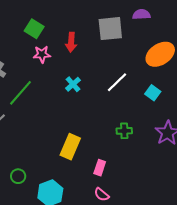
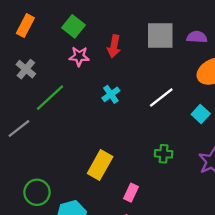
purple semicircle: (141, 14) -> (197, 37), moved
green circle: (18, 176) -> (37, 192), size x1.5

